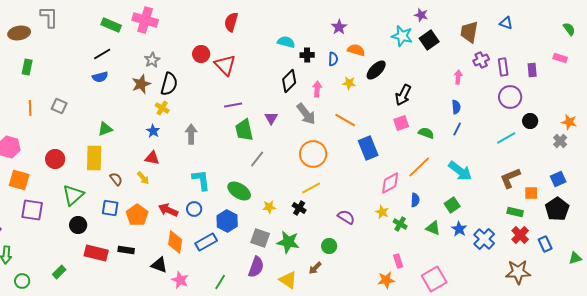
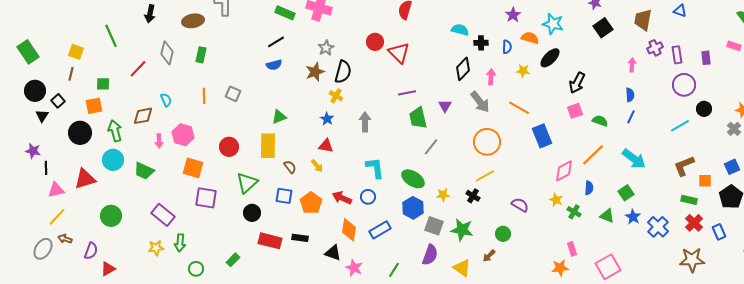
cyan star: (402, 36) -> (553, 24), moved
blue hexagon: (227, 221) -> (413, 208), moved

